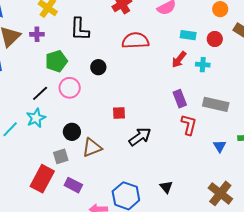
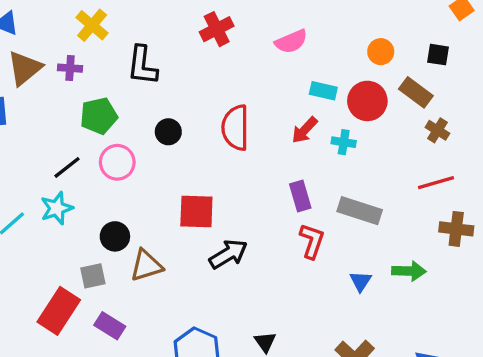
red circle: (215, 39) -> (367, 101), size x1.5
red semicircle: (135, 41) -> (235, 128), moved, turned -92
red square: (119, 113) -> (196, 212), size x1.6

